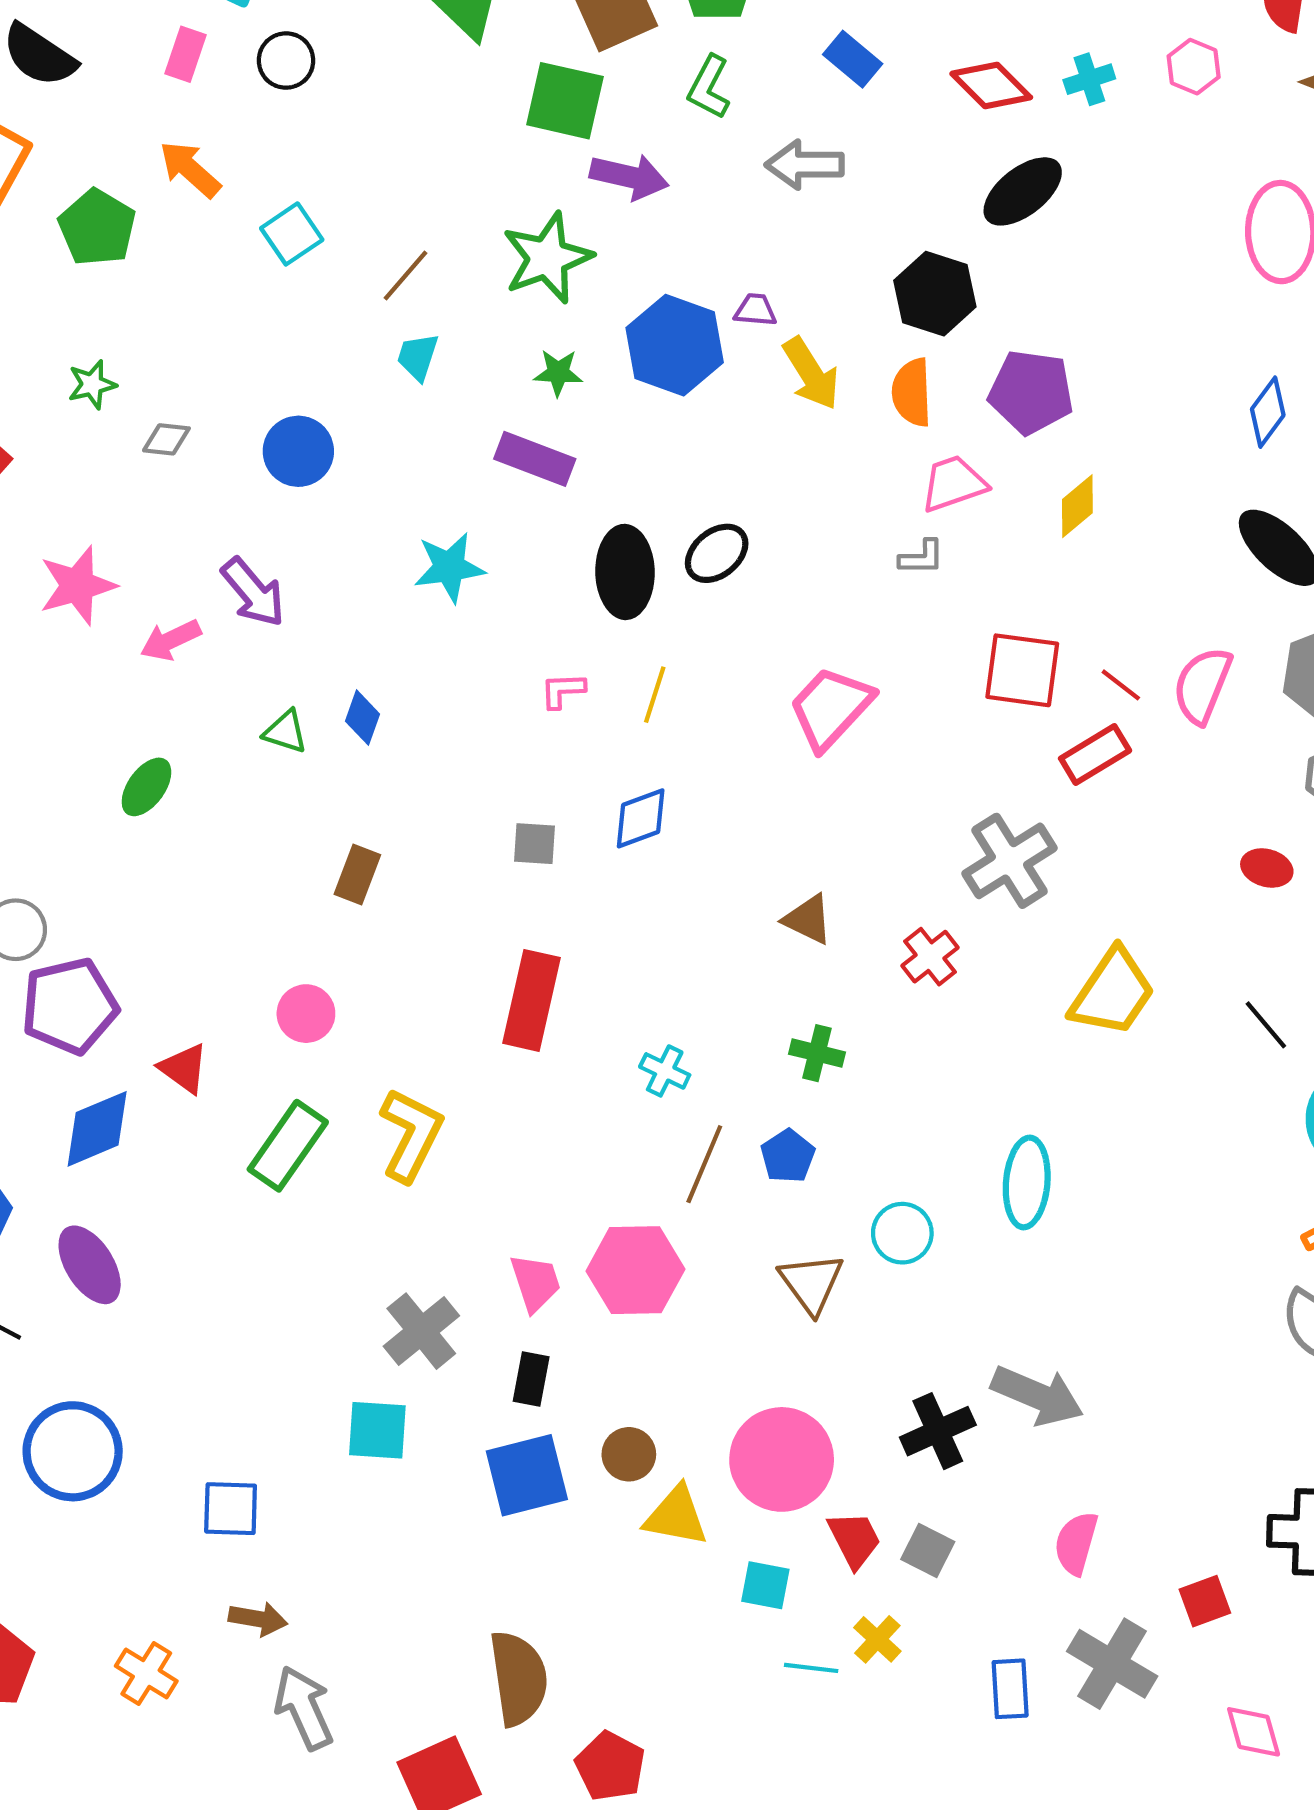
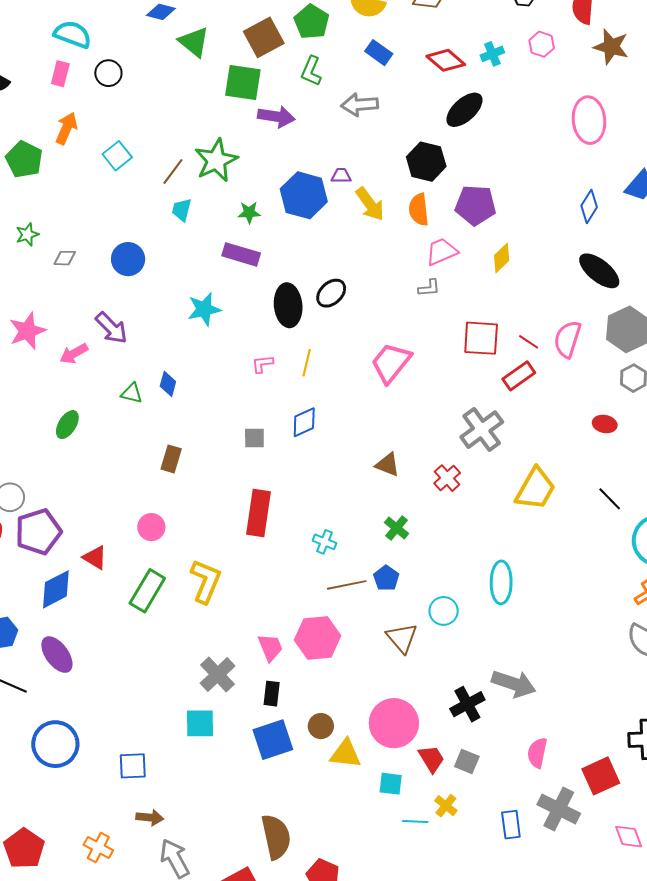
orange arrow: (190, 169) -> (66, 128), turned 76
green star: (547, 258) -> (216, 160), moved
green cross: (817, 1053) -> (397, 528), turned 30
brown line: (704, 1164) -> (347, 585), turned 60
red square: (1205, 1601) -> (601, 776), size x1.5

